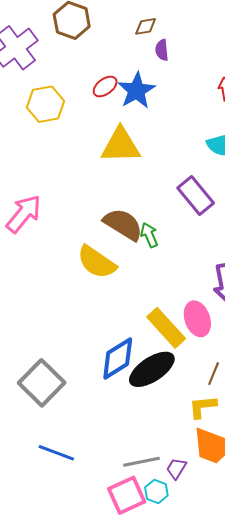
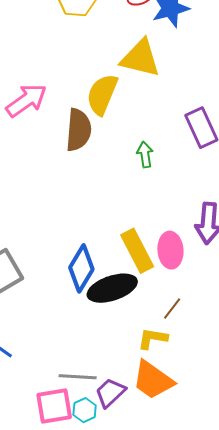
brown semicircle: (123, 224) -> (79, 130), moved, turned 48
yellow semicircle: (97, 262) -> (102, 94), moved, turned 63
blue diamond: (118, 359) -> (81, 268), turned -42
purple trapezoid: (176, 468) -> (110, 393), size x1.4

